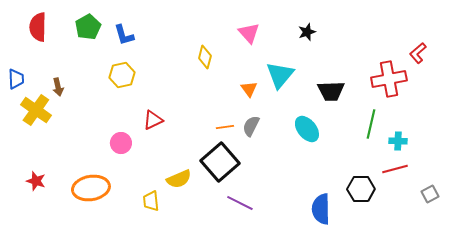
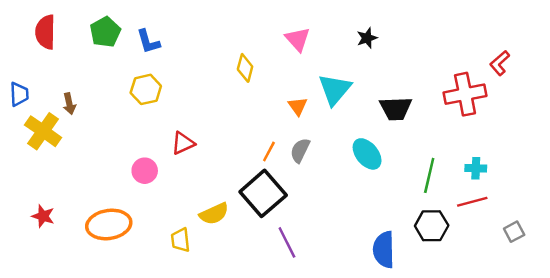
green line: (371, 124) -> (429, 175), moved
orange line: (225, 127) -> (269, 152), turned -54
purple line: (240, 203) -> (287, 242), turned 36

